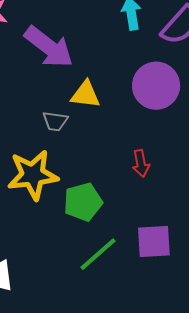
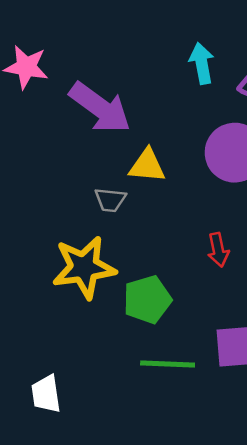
green line: (98, 254) -> (168, 364), turned 45

